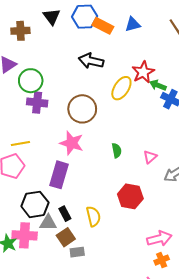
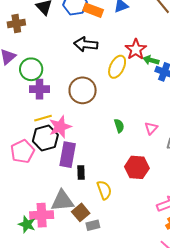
pink star: (72, 143) -> (60, 127), moved, turned -30
yellow line: (20, 144) -> (43, 118), moved
black hexagon: (35, 204) -> (45, 138), moved
black rectangle: (65, 214) -> (81, 172), moved, turned 32
gray triangle: (48, 223) -> (62, 201), size x1.4

